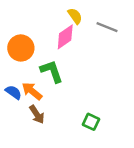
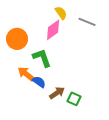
blue semicircle: (13, 92) -> (39, 82), moved
brown arrow: (37, 114) -> (57, 93), moved, turned -91

